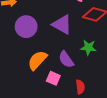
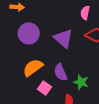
green star: (88, 48) -> (81, 82), moved

